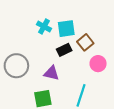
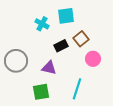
cyan square: (66, 29) -> (66, 16), moved

